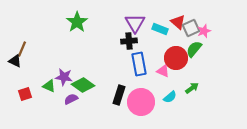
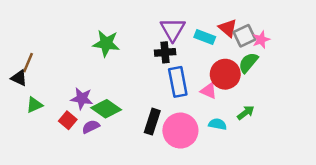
green star: (77, 22) -> (106, 43), moved, turned -30
green triangle: (49, 86) -> (34, 105), moved, turned -48
red square: (25, 94) -> (68, 120), moved, turned -32
cyan semicircle: (170, 97) -> (218, 124), turned -128

